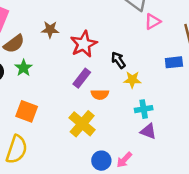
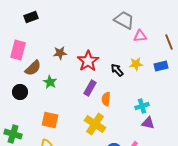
pink triangle: (153, 21) -> (140, 36), turned 32
green star: (23, 68) -> (50, 82), moved
yellow star: (132, 80) -> (136, 64), moved
orange semicircle: (100, 94) -> (106, 99), turned 104

